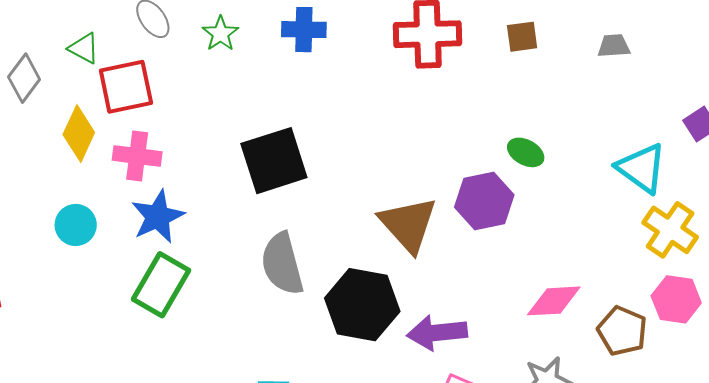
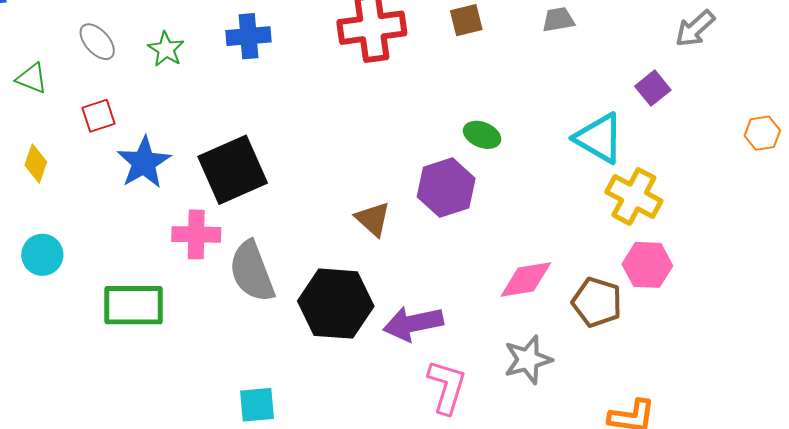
red square: (126, 87) -> (98, 116), moved, size x0.6
yellow diamond: (79, 133) -> (36, 163), size x0.7
pink cross: (137, 156) -> (196, 234), moved
blue star: (158, 217) -> (144, 162), moved
brown triangle: (408, 224) -> (373, 219), size x0.6
green rectangle: (161, 285) -> (134, 305), turned 66

